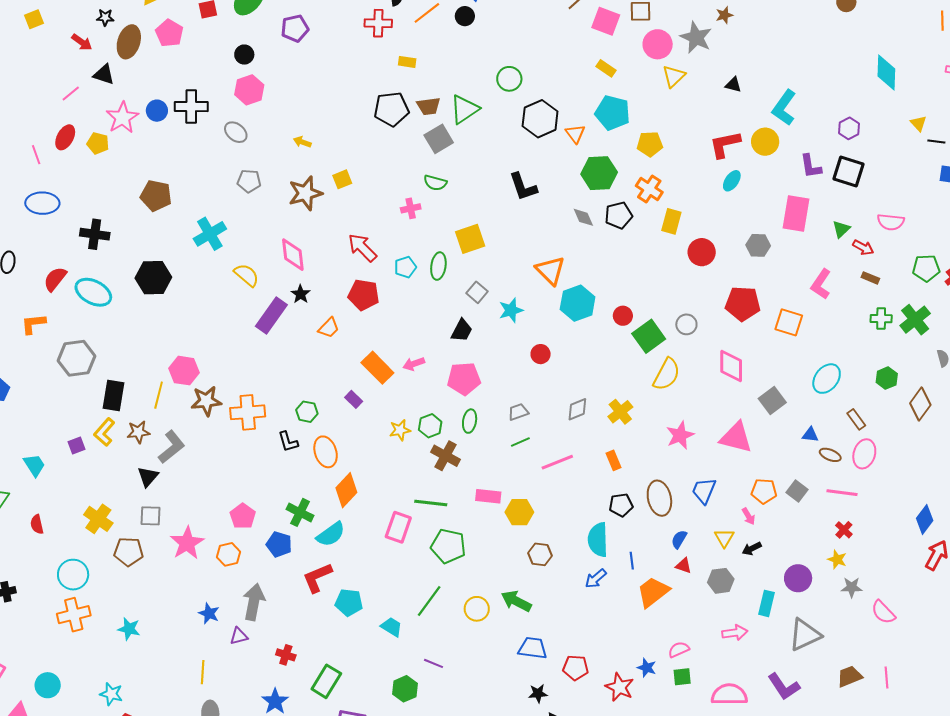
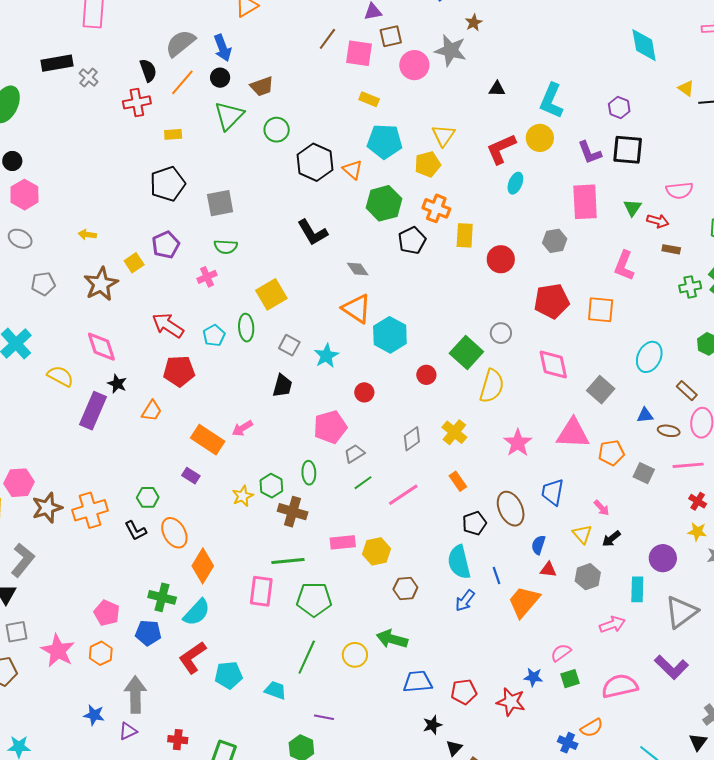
purple pentagon: (295, 28) -> (166, 245), moved
yellow triangle: (674, 76) -> (443, 135), moved
brown trapezoid: (429, 106) -> (262, 86), moved
green triangle: (464, 109) -> (229, 116), moved
gray square: (439, 139) -> (220, 203), turned 32
gray diamond: (583, 217) -> (358, 269), moved
red circle: (623, 316) -> (426, 375), moved
pink pentagon: (464, 379) -> (330, 427), moved
orange pentagon: (764, 491) -> (611, 453), moved

